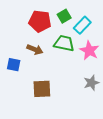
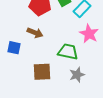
green trapezoid: (64, 43) -> (68, 52), moved
gray star: (91, 83) -> (77, 75), moved

